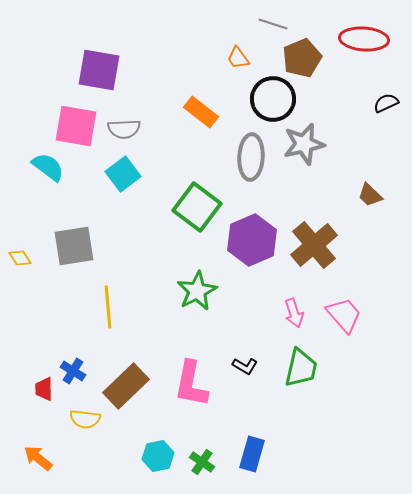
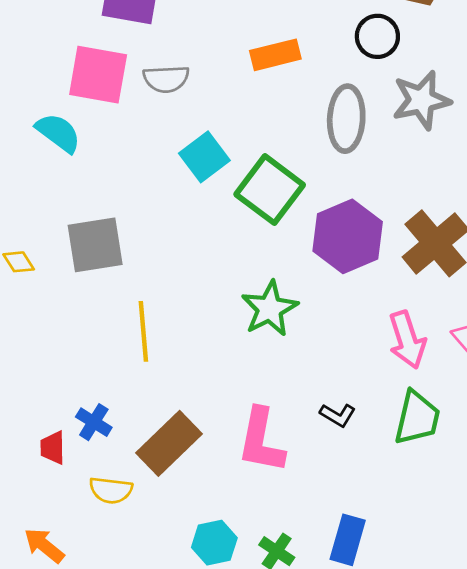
black circle: (273, 99) -> (377, 36), size x0.7
orange rectangle: (201, 112) -> (275, 55), turned -52
cyan square: (123, 174) -> (204, 157), moved
pink arrow: (294, 313) -> (407, 340), size x1.4

